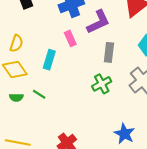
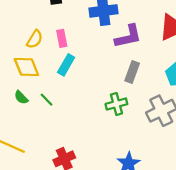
pink rectangle: (70, 38) -> (62, 38), moved
green semicircle: (16, 97) -> (21, 97), turned 32

